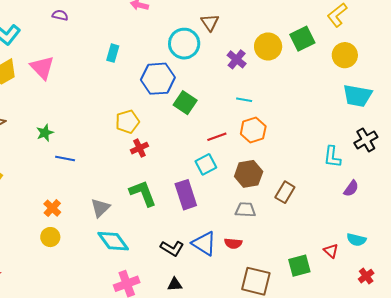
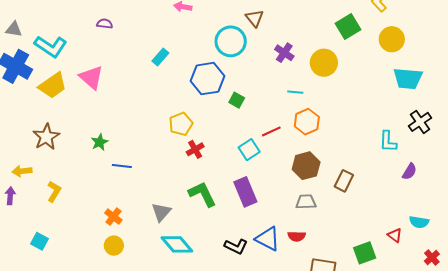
yellow circle: (268, 46) -> (324, 63), moved
cyan rectangle: (113, 53) -> (160, 57), turned 30
green square: (185, 103) -> (237, 100), size x0.7
cyan square: (206, 164) -> (249, 150), moved

